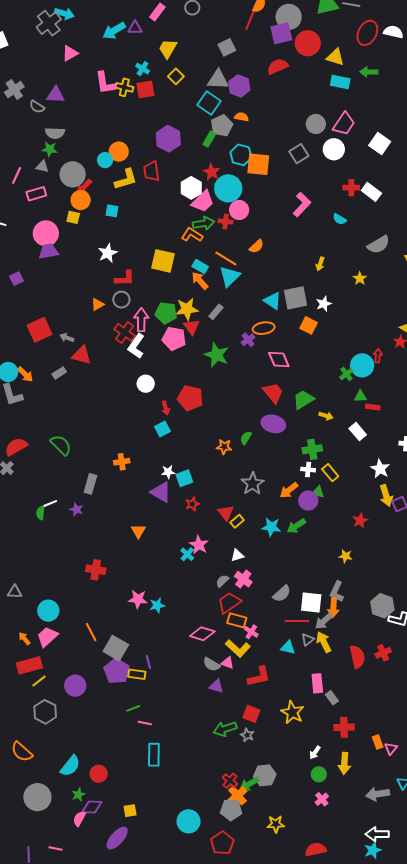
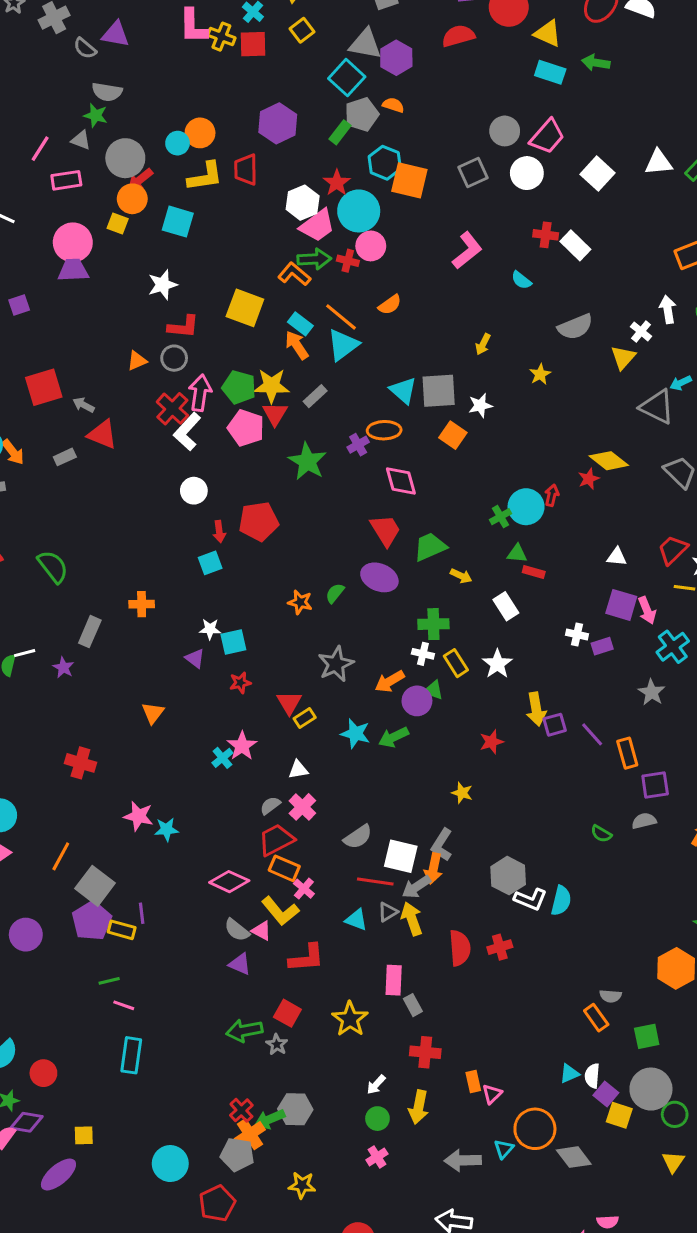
cyan square: (112, 211) -> (178, 222), size x1.5
red pentagon: (190, 398) -> (259, 521), turned -30
white star: (380, 469) -> (497, 664), moved
purple triangle: (161, 492) -> (195, 658), size x0.6
orange line: (91, 632) -> (61, 856), turned 48

